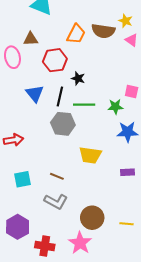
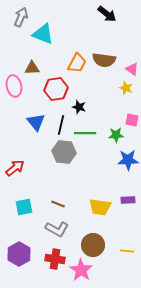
yellow star: (126, 21) -> (126, 88), moved
red arrow: (13, 140) -> (15, 168), turned -30
yellow trapezoid: (90, 155) -> (100, 207), moved
red cross: (45, 246) -> (55, 259), moved

